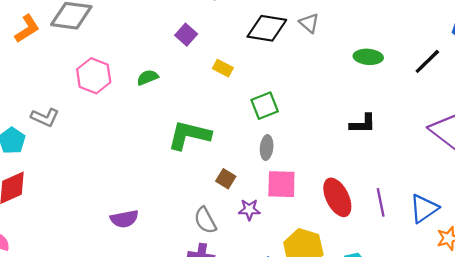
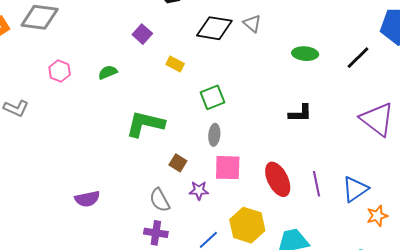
pink hexagon: (94, 76) -> (60, 71), size x0.7

